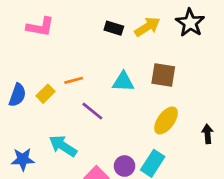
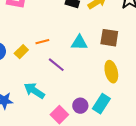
yellow ellipse: (166, 120) -> (111, 72), turned -50

